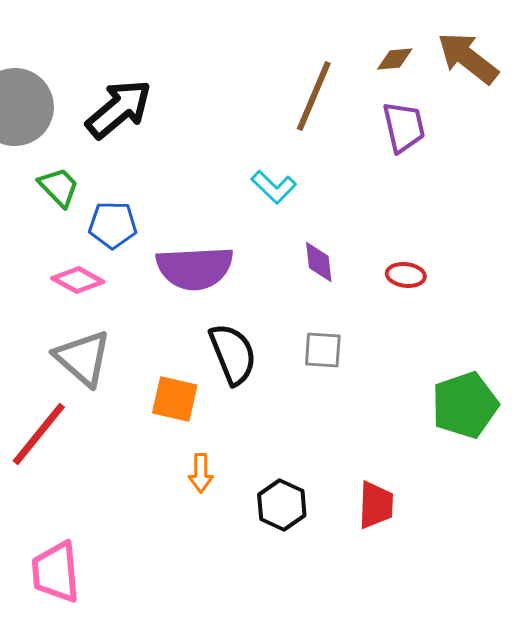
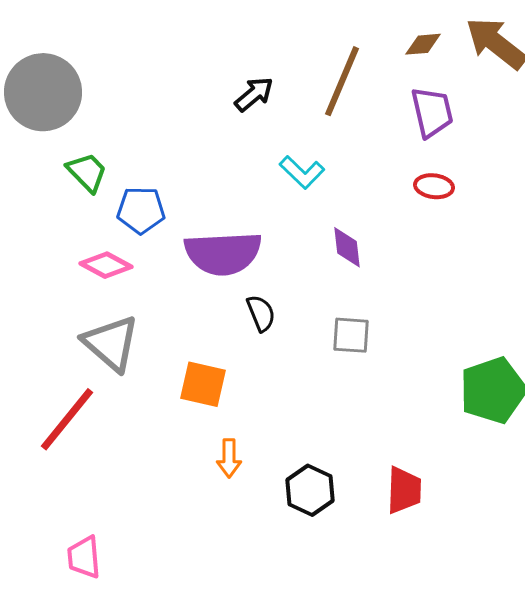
black arrow: (119, 109) -> (254, 94), moved, size x0.6
red ellipse: (406, 275) -> (434, 186), moved
black semicircle: (233, 354) -> (261, 313), moved, size x0.6
pink trapezoid: (56, 572) -> (84, 557), size x0.7

